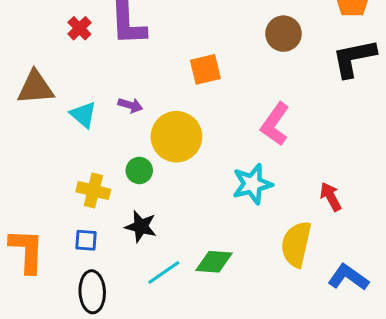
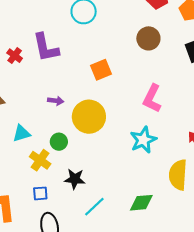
cyan triangle: (83, 115) -> (22, 133), moved, turned -48
green circle: (139, 170) -> (59, 142), moved
yellow cross: (93, 190) -> (40, 160), turned 30
green diamond: (214, 262) -> (141, 203), moved

